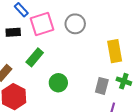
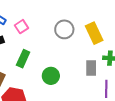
pink square: (42, 24) -> (21, 27), size x0.6
gray circle: (75, 24) -> (64, 29), moved

